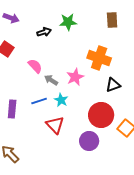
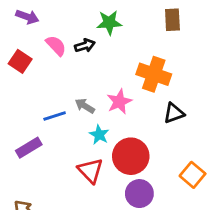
black arrow: (44, 32) -> (85, 46), moved
pink semicircle: (35, 66) -> (56, 46), moved
blue line: (39, 101) -> (55, 116), moved
purple rectangle: (12, 109) -> (29, 148), turned 54
red circle: (101, 115) -> (131, 156), moved

